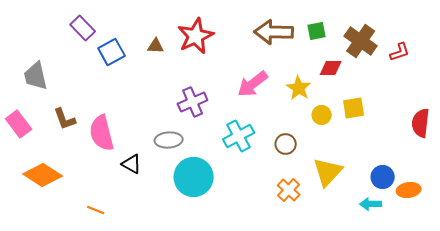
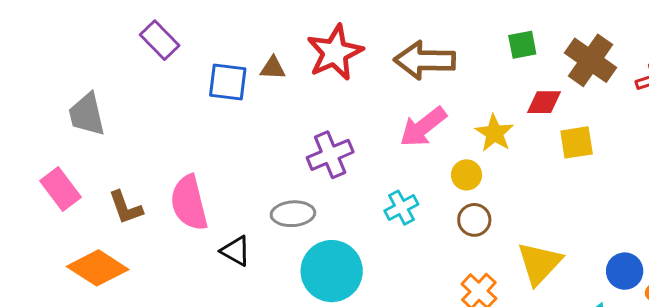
brown arrow: (274, 32) -> (425, 60), moved
blue square: (112, 52) -> (228, 82), moved, turned 36
yellow square: (354, 108) -> (577, 142), moved
yellow circle: (322, 115) -> (467, 175), moved
brown L-shape: (65, 119) -> (126, 208), moved
cyan cross: (239, 136) -> (401, 208), size x0.7

